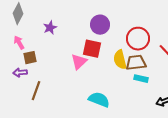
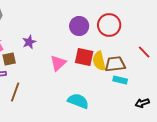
purple star: (50, 28) -> (29, 42), moved
red circle: (138, 39) -> (109, 25), moved
red square: (92, 49) -> (84, 57), moved

